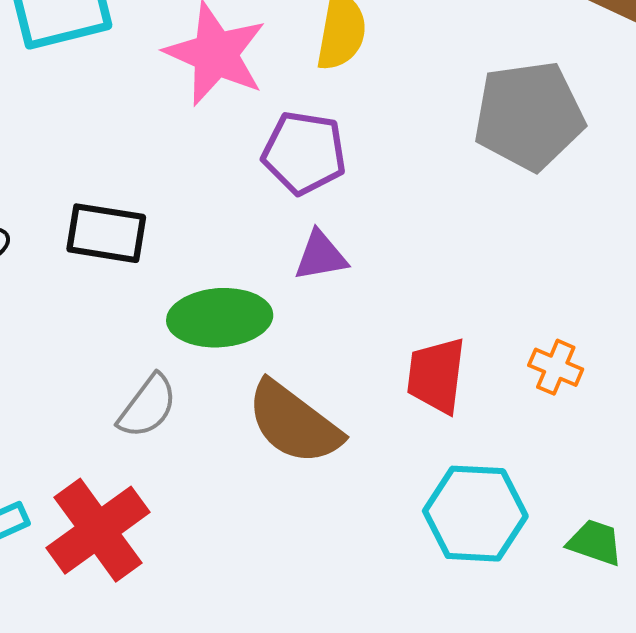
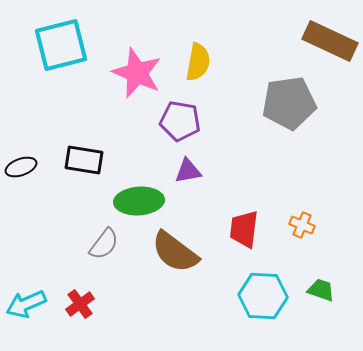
red cross: (98, 530) -> (80, 304), size x0.6
green trapezoid: (595, 542) -> (321, 290), moved

